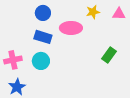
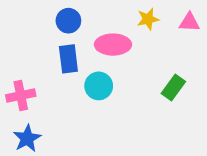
blue rectangle: (43, 37) -> (68, 59), turned 66
cyan circle: (41, 61) -> (99, 86), moved

